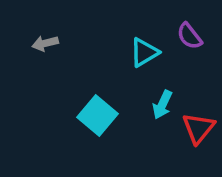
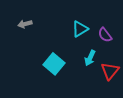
purple semicircle: (189, 36) -> (105, 35), moved

